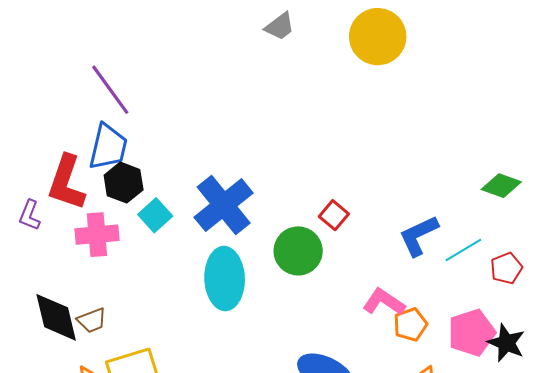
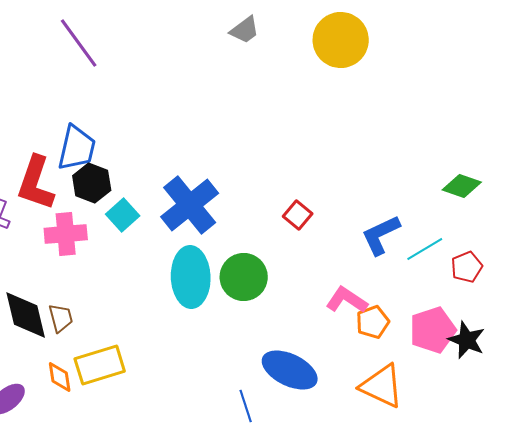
purple line: (110, 90) -> (79, 43), moved
green circle: (298, 251) -> (244, 277), moved
brown trapezoid: (92, 320) -> (61, 318), turned -84

